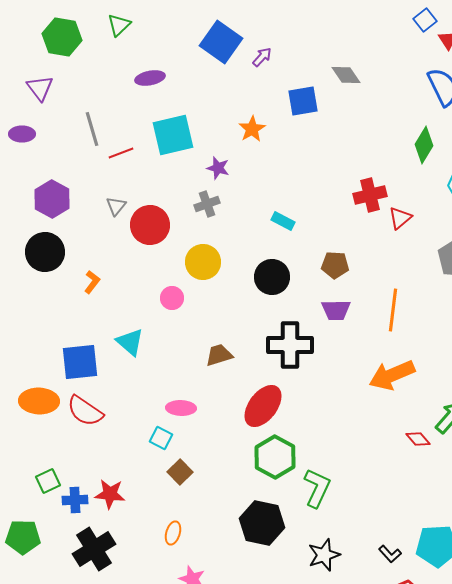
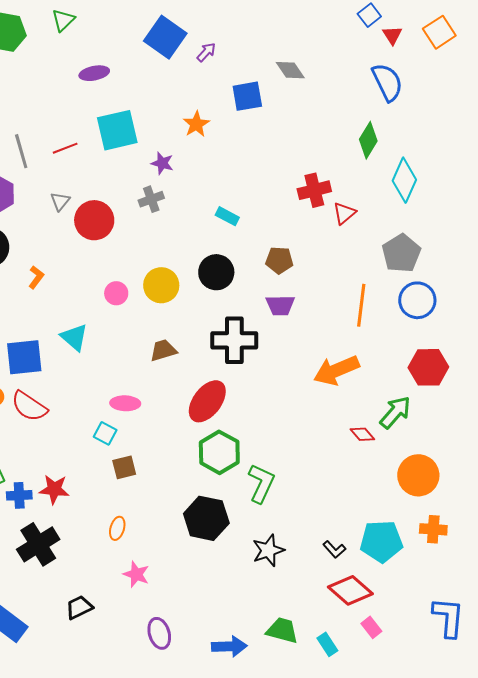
gray line: (92, 129) -> (21, 151), moved
yellow circle: (203, 262) -> (161, 285), moved
orange line: (393, 310) -> (361, 305), moved
brown square: (180, 472) -> (124, 467), turned 30

